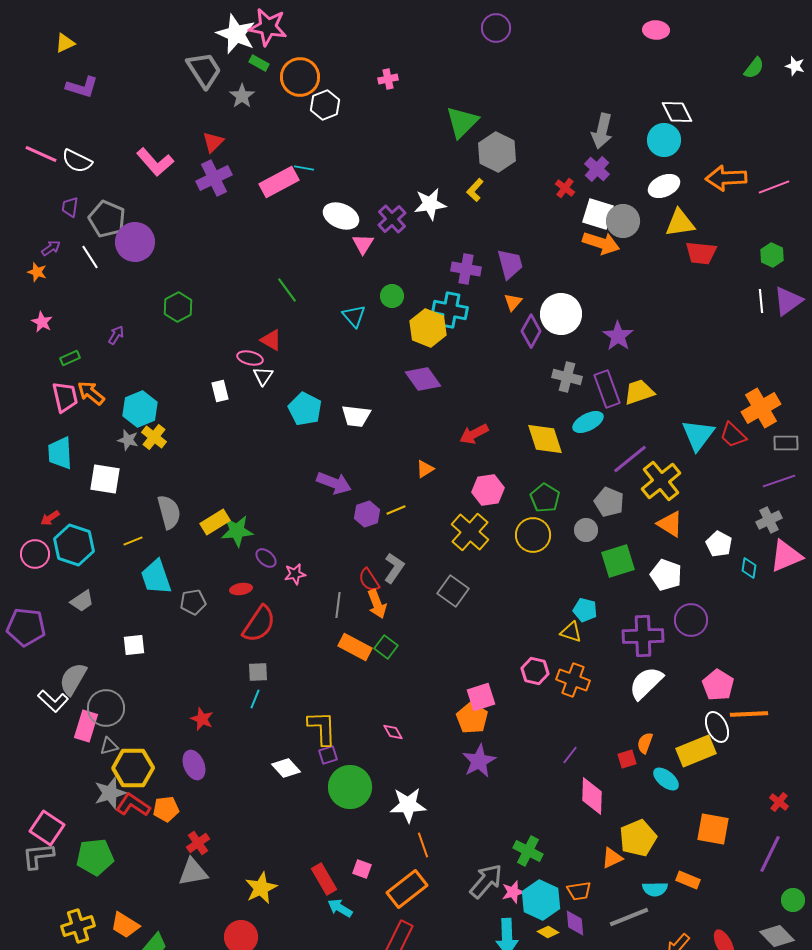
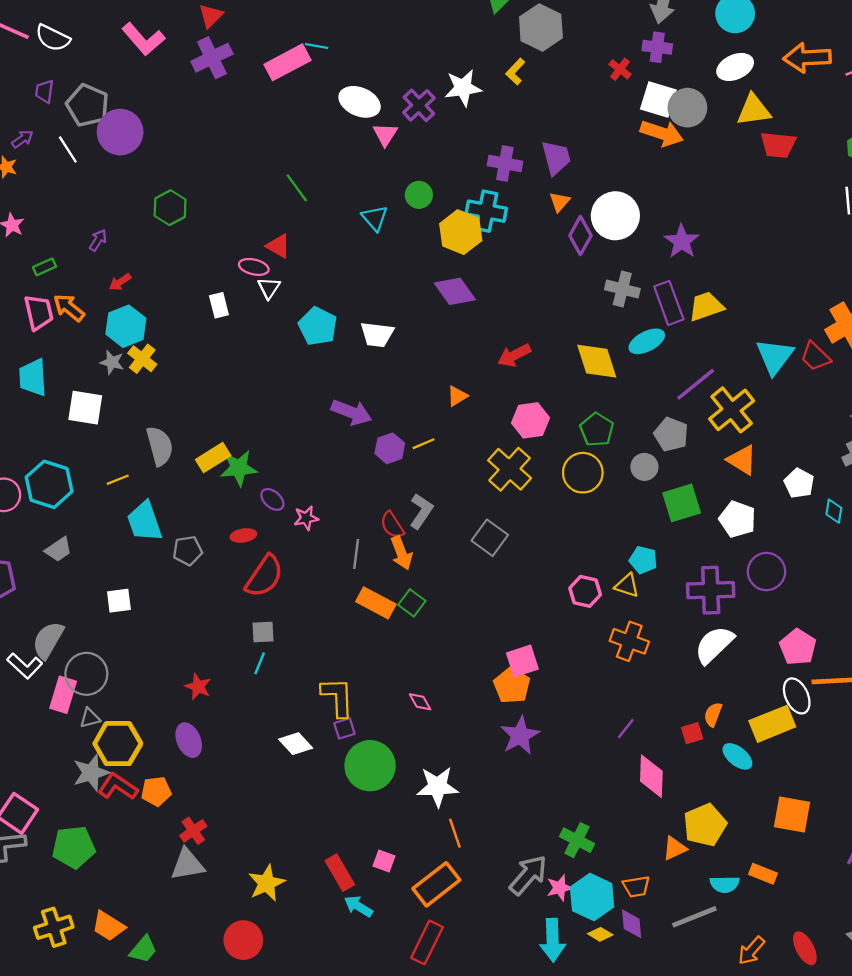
purple cross: (597, 169) -> (657, 47), turned -35
red arrow: (50, 518) -> (120, 282), moved
pink hexagon: (535, 671) -> (585, 591), moved

